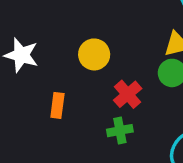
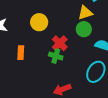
green cross: (120, 131) -> (56, 56), moved, turned 32

